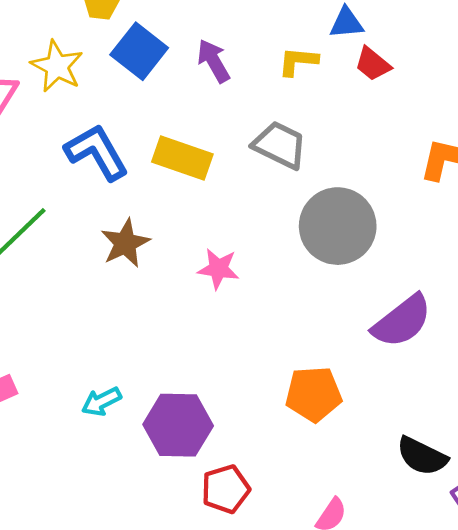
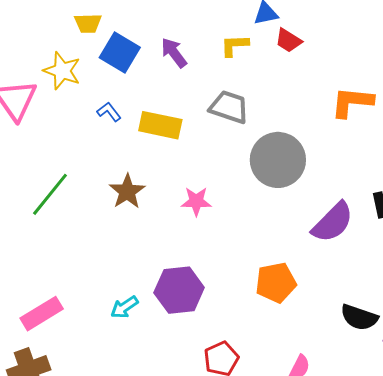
blue L-shape: (97, 152) -> (109, 112), moved, size x0.5
purple hexagon: (178, 425) -> (179, 290), moved

